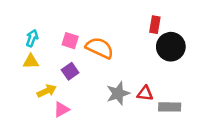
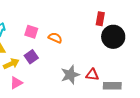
orange semicircle: (100, 48) -> (55, 38), size x0.6
yellow arrow: (47, 91) -> (11, 64), moved
pink triangle: (61, 109) -> (16, 83), moved

